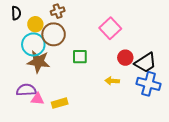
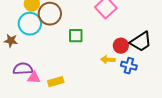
red circle: (125, 58) -> (121, 46), moved
brown star: (38, 62) -> (11, 41), moved, size x0.6
blue cross: (149, 84) -> (129, 66), moved, size x0.7

